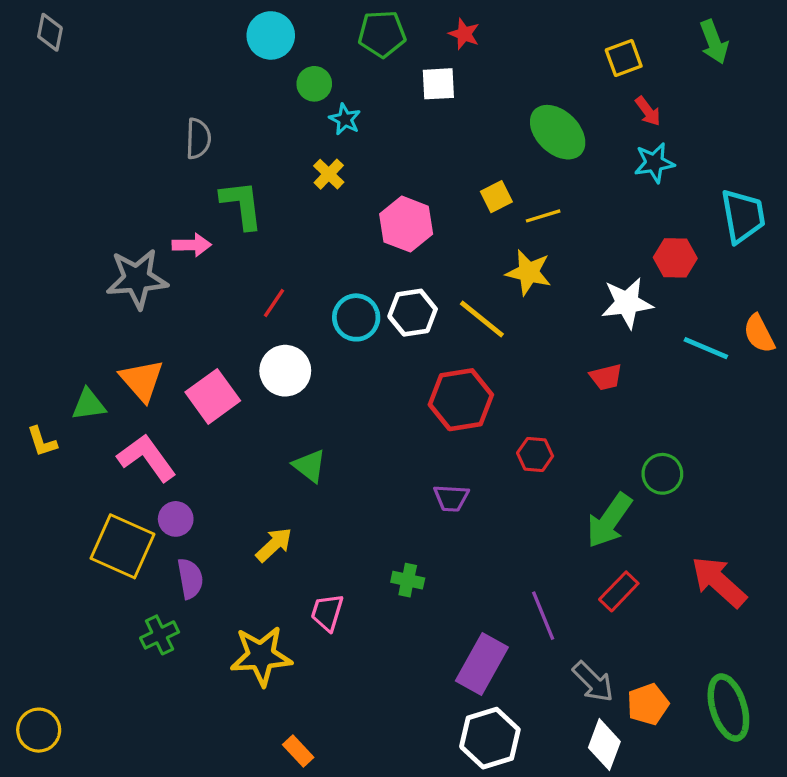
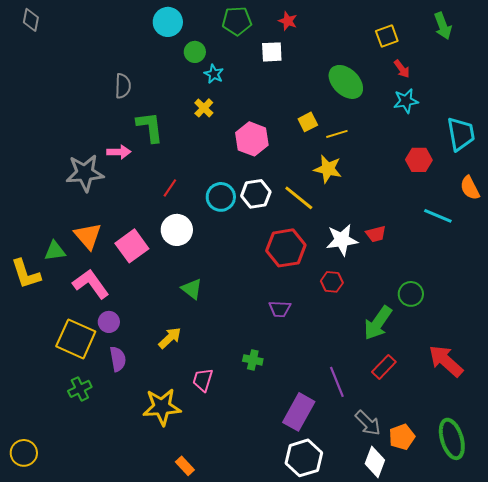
white star: (627, 303) -> (342, 240), moved
orange semicircle: (759, 334) -> (470, 188), moved
yellow L-shape: (42, 442) -> (26, 274), size x1.6
green cross: (160, 635) -> (80, 389), moved

